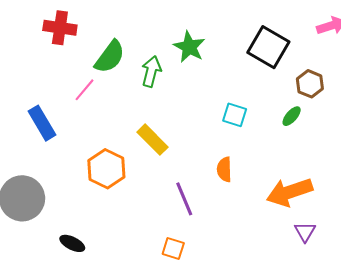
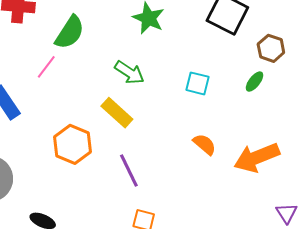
green arrow: (151, 71) -> (129, 72), moved, turned 112
orange semicircle: (224, 169) -> (204, 144), moved, turned 135
purple line: (184, 199) -> (129, 171), moved
purple triangle: (305, 232) -> (287, 213), moved

